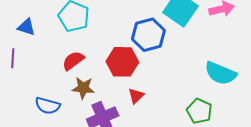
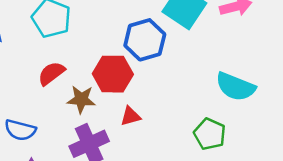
brown star: (83, 88) -> (81, 99), moved
red triangle: (136, 96) -> (130, 116), turned 30

